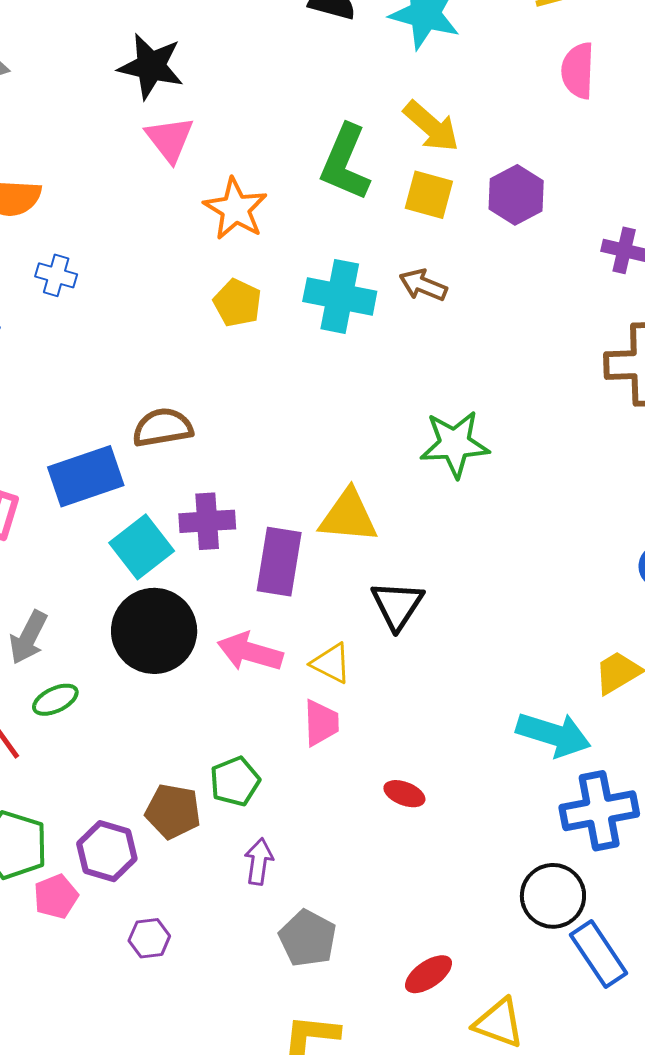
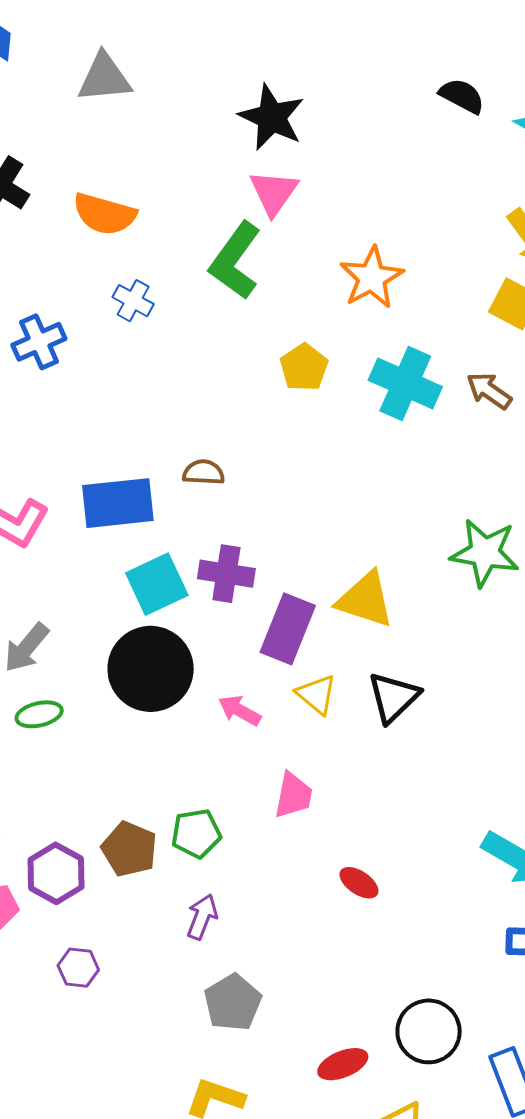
green L-shape: (345, 163) -> (235, 261), moved
orange star: (235, 209) -> (372, 278), moved
brown semicircle: (163, 427) -> (204, 472), size x0.7
pink arrow: (250, 652) -> (240, 710), size x0.7
yellow triangle: (331, 663) -> (316, 694), moved
black circle: (553, 896) -> (429, 1031), moved

